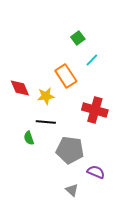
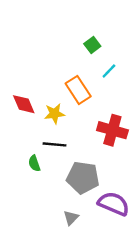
purple semicircle: (96, 172) -> (114, 204), size x1.5
gray triangle: (72, 190) -> (71, 218), moved, turned 32

